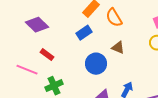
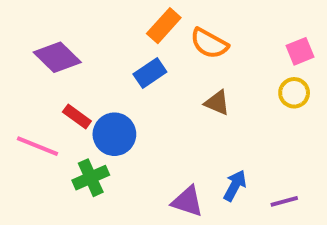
orange semicircle: (114, 18) -> (209, 43), turned -30
blue circle: (96, 64) -> (114, 134), moved

